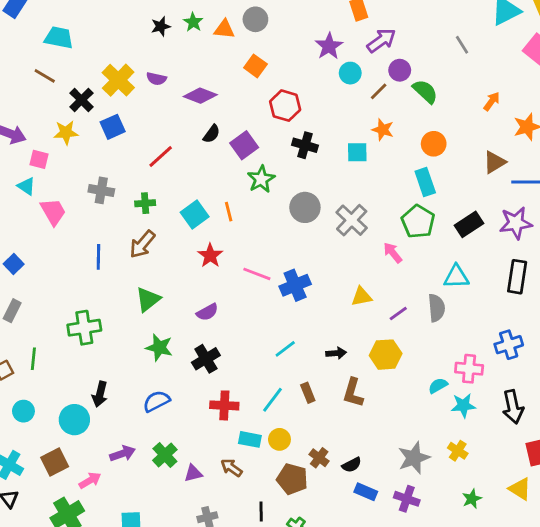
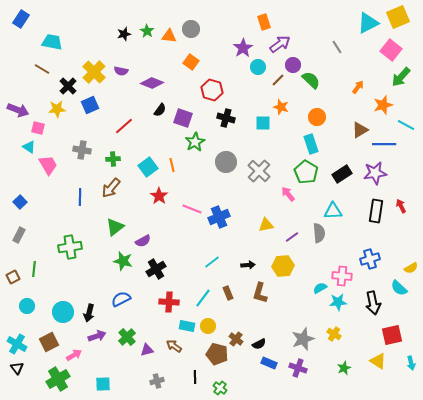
purple square: (244, 145) -> (183, 118), turned -36
purple semicircle: (207, 312) -> (143, 241), moved
black arrow: (100, 394) -> (89, 313), moved

